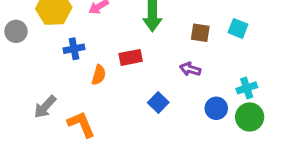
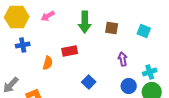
brown square: (200, 33) -> (112, 28), moved
blue cross: (74, 49) -> (23, 45), moved
purple arrow: (190, 69) -> (123, 59), moved, turned 64

